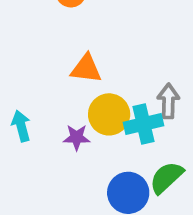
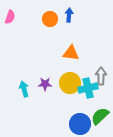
orange triangle: (86, 69) -> (71, 53), moved
purple star: (77, 137) -> (45, 84), moved

